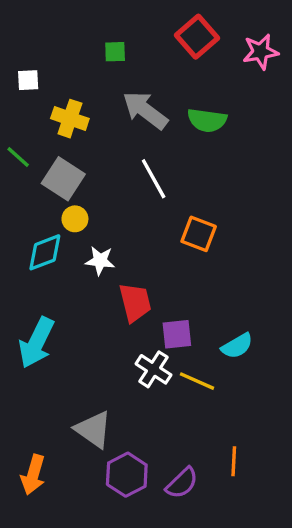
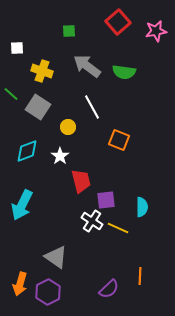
yellow circle: (75, 219) -> (68, 127), moved
white star: (100, 261) -> (60, 156), turned 30
cyan semicircle: (237, 346) -> (142, 207), turned -60
purple hexagon: (127, 475) -> (48, 292), moved

